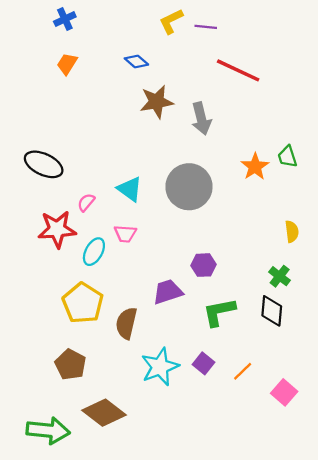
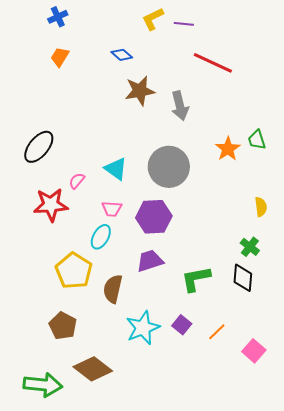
black ellipse: (44, 164) -> (39, 147), turned -76
cyan ellipse: (94, 252) -> (101, 237), moved
purple hexagon: (204, 265) -> (154, 217), moved, size x1.6

